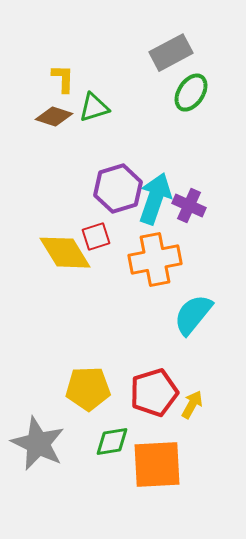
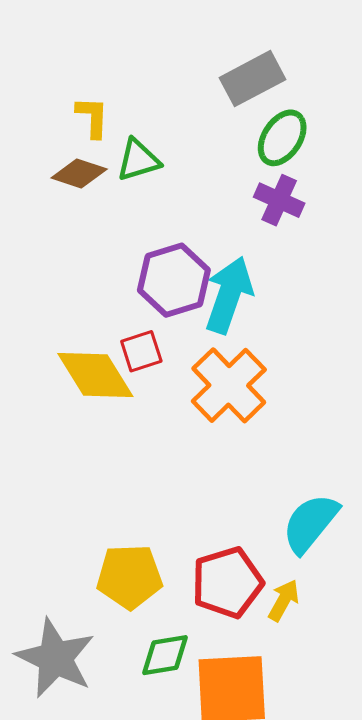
purple cross: (189, 206) -> (279, 200), moved
orange cross: (155, 260) -> (229, 385), turned -33
cyan semicircle: (193, 315) -> (310, 523), moved

